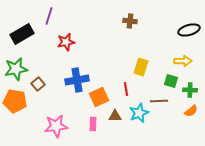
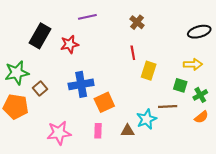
purple line: (49, 16) -> (87, 17), moved, turned 60
brown cross: (130, 21) -> (137, 22), turned 32
black rectangle: (22, 34) -> (40, 36), moved, turned -30
red line: (126, 89) -> (133, 53), moved
green cross: (190, 90) -> (200, 95), turned -32
brown triangle: (115, 116) -> (128, 131), moved

